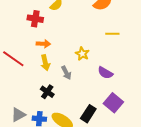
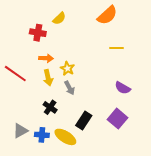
yellow star: (82, 54) -> (67, 68), moved
purple semicircle: (105, 73) -> (123, 88), moved
black rectangle: (88, 114) -> (84, 121), moved

